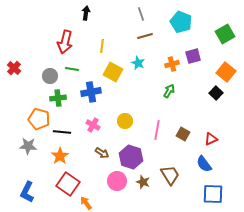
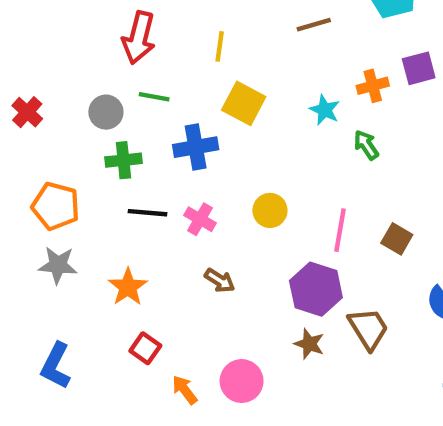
cyan star: (138, 63) -> (325, 110), moved
red cross: (14, 68) -> (27, 112), moved
green arrow: (169, 91) -> (366, 145), turned -64
orange pentagon: (39, 119) -> (56, 206), moved
black line: (62, 132) -> (148, 213), moved
purple hexagon: (131, 157) -> (316, 289), moved
pink circle: (117, 181) -> (242, 381), moved
red square: (68, 184) -> (145, 348), size x0.6

